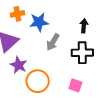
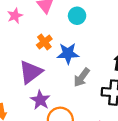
orange cross: (17, 14) -> (44, 42), turned -32

